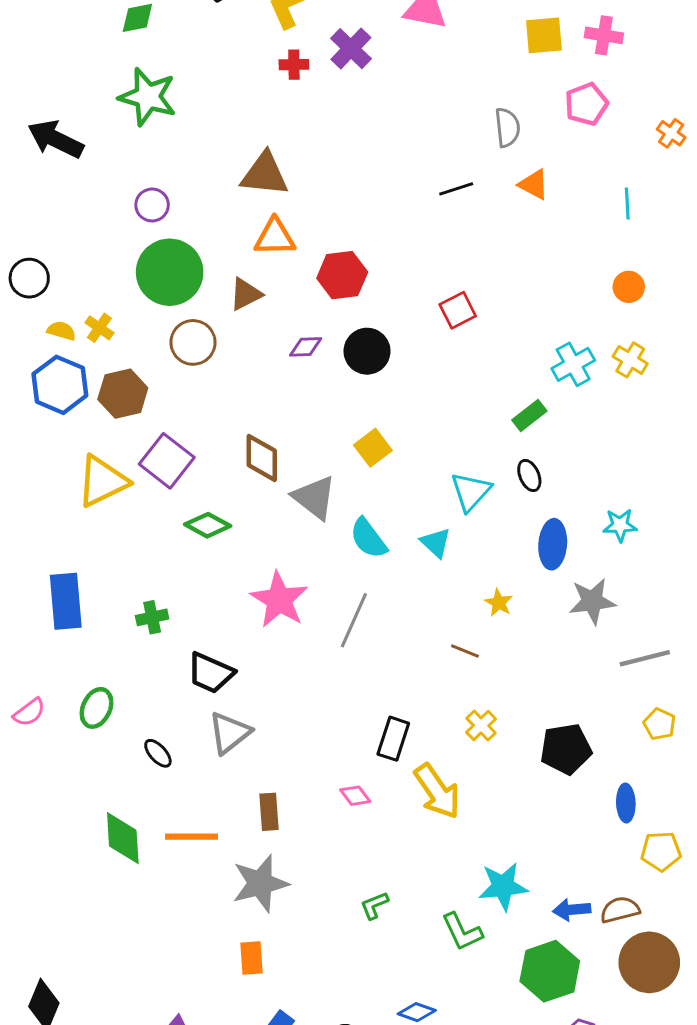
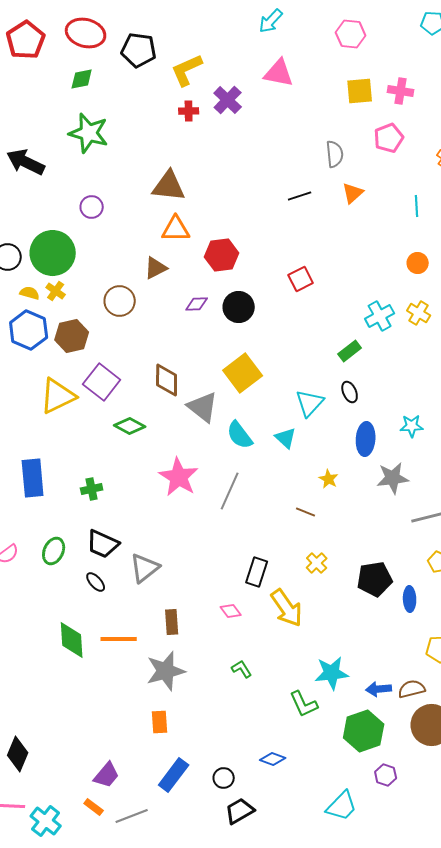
orange triangle: (534, 184) -> (353, 193), turned 50
green circle: (170, 272) -> (53, 253), moved
yellow square: (373, 448) -> (243, 373), size x1.5
black trapezoid: (211, 673) -> (103, 544), moved
blue ellipse: (626, 803) -> (410, 599), moved
green L-shape: (374, 905) -> (242, 669), moved, turned 80

